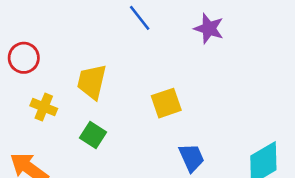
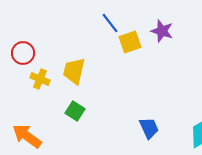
yellow square: (166, 103) -> (130, 42), moved
yellow cross: (44, 107) -> (40, 79), moved

